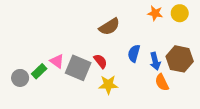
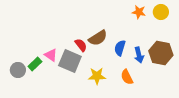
brown semicircle: (109, 27) -> (98, 38), moved
red semicircle: (100, 61) -> (81, 45), moved
orange semicircle: (162, 82) -> (127, 77), moved

